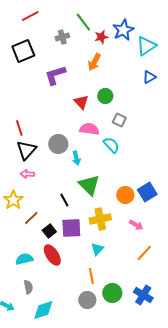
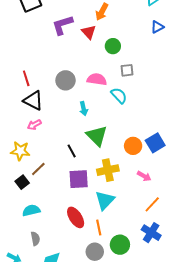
red triangle: (81, 102) -> (89, 32), moved
gray square: (119, 120) -> (127, 70), turned -32
gray circle: (58, 144) -> (66, 80), moved
black triangle: (26, 150) -> (33, 101), turned -45
pink arrow: (27, 174) -> (34, 125), turned -32
yellow star: (13, 200) -> (20, 151), turned -30
black square: (49, 231) -> (22, 182), moved
cyan triangle: (97, 249) -> (105, 200), size x1.5
red ellipse: (52, 255) -> (76, 217), moved
blue cross: (143, 295) -> (151, 233), moved

